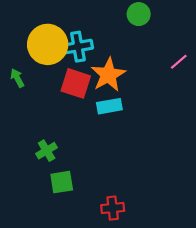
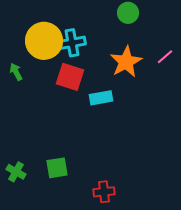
orange star: (108, 75) -> (126, 62), moved
green cross: (47, 151) -> (16, 172), moved, turned -30

